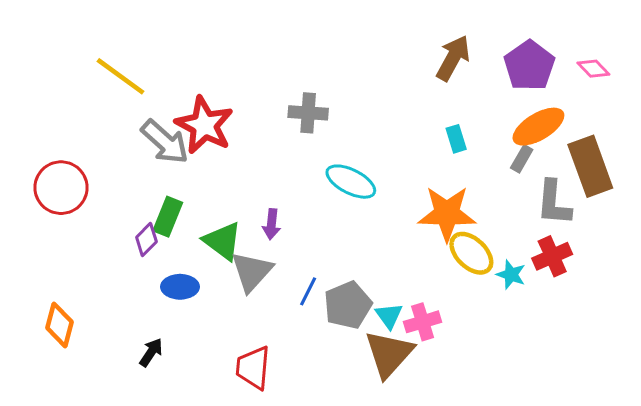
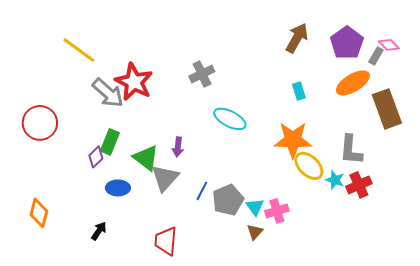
gray cross: (308, 113) -> (202, 74), turned -30
gray rectangle: (522, 159) -> (376, 56), moved
gray L-shape: (554, 203) -> (351, 150), moved
red cross: (552, 256) -> (359, 185), moved
brown triangle: (389, 354) -> (255, 232), size x0.5

